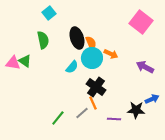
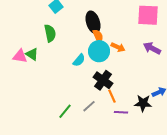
pink square: (141, 22) -> (148, 15), turned -35
black ellipse: (77, 38) -> (93, 22), moved
purple arrow: (145, 67) -> (152, 48), moved
orange line: (93, 103) -> (112, 96), moved

